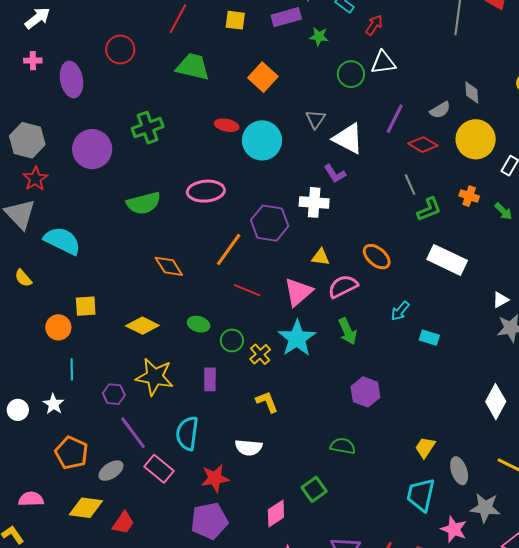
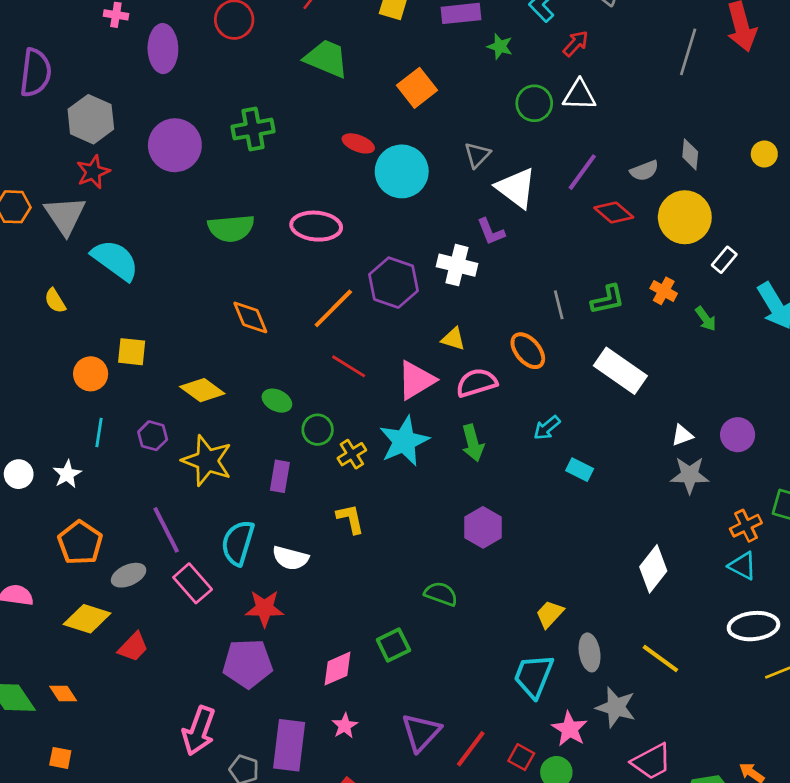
gray line: (410, 185) -> (559, 305), moved
purple hexagon: (114, 394) -> (153, 436), moved
white semicircle: (249, 448) -> (290, 558), moved

